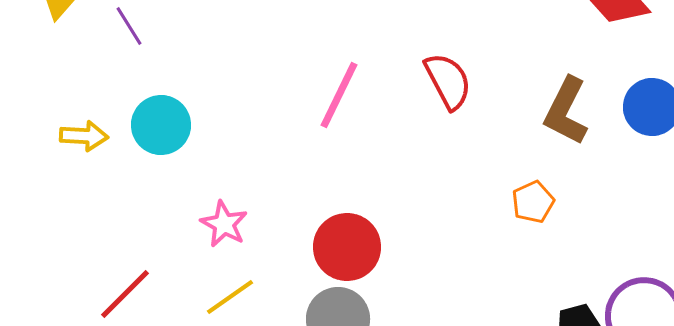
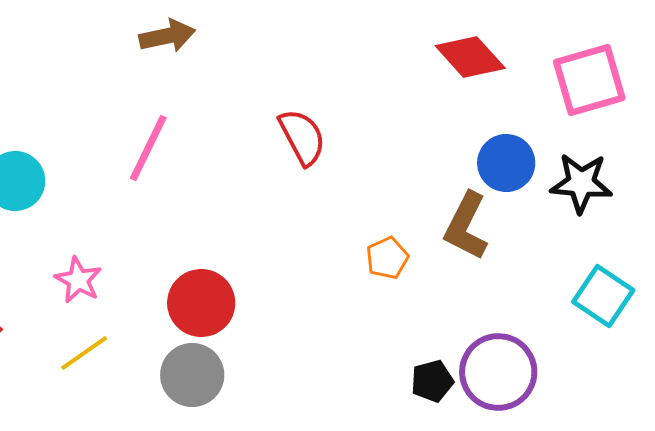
pink line: (339, 95) -> (148, 148), moved
brown L-shape: (566, 111) -> (466, 226), moved

